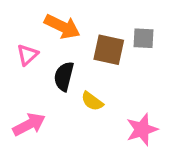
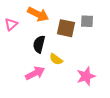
pink triangle: (27, 55) -> (11, 24), moved
pink arrow: (29, 125) -> (35, 73), moved

